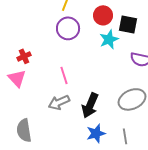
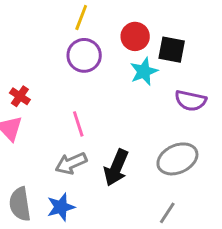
red cross: (24, 56) -> (20, 96), turned -32
blue star: (96, 133) -> (61, 207), moved
gray line: (125, 136) -> (167, 213), turned 42

